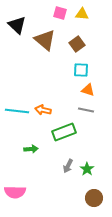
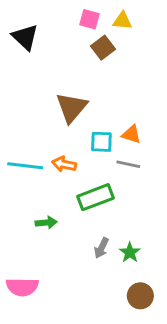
brown triangle: (45, 40) -> (72, 107), moved, turned 30
brown square: (77, 44) -> (103, 48), moved
cyan square: (81, 70) -> (101, 142), moved

